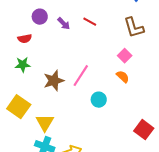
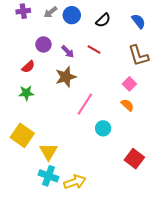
red semicircle: (25, 39) -> (28, 67), turned -32
brown star: (54, 81) -> (66, 77), moved
red square: (144, 130) -> (134, 159), moved

